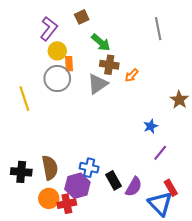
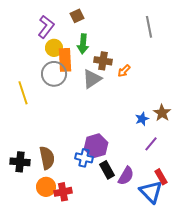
green arrow: (101, 42) -> (83, 44), moved, turned 54
orange rectangle: (69, 64) -> (65, 60), size x1.6
brown star: (179, 100) -> (162, 113), moved
purple hexagon: (77, 186) -> (96, 146), moved

